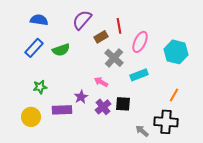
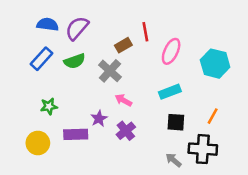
purple semicircle: (82, 20) -> (77, 28), moved
gray cross: (114, 58) -> (110, 71), moved
black square: (123, 104) -> (176, 122), moved

